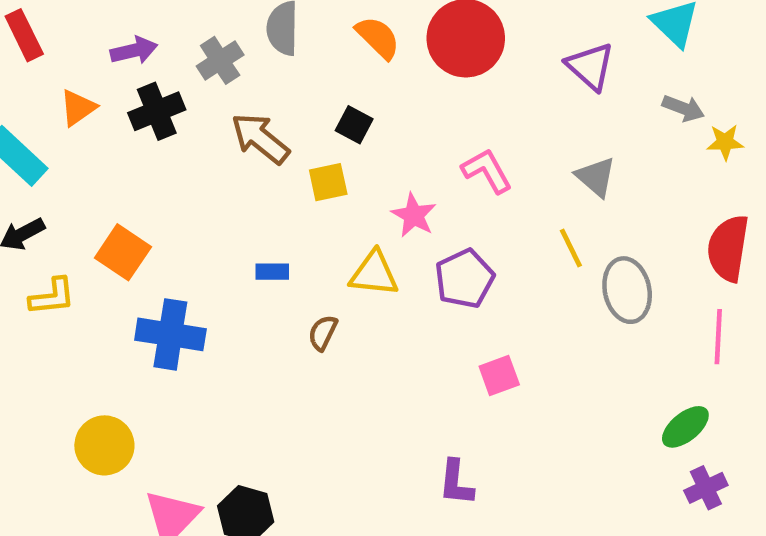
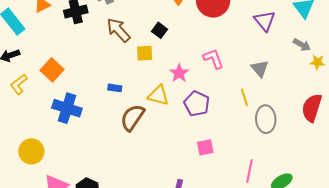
purple pentagon: (465, 279) -> (197, 104), turned -30
yellow L-shape: (52, 297) -> (19, 84), turned 140
brown semicircle: (323, 333) -> (132, 117), size x1.8
pink line: (718, 337) -> (250, 171), moved

